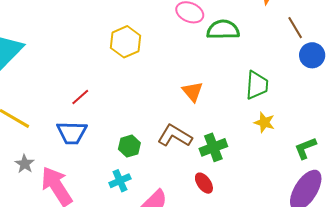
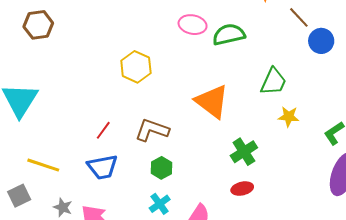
green trapezoid: (257, 85) -> (273, 82), turned 32
orange triangle: (193, 92) -> (212, 101), size x1.6
brown L-shape: (175, 136) -> (152, 130), moved
red ellipse: (204, 183) -> (242, 189), turned -55

